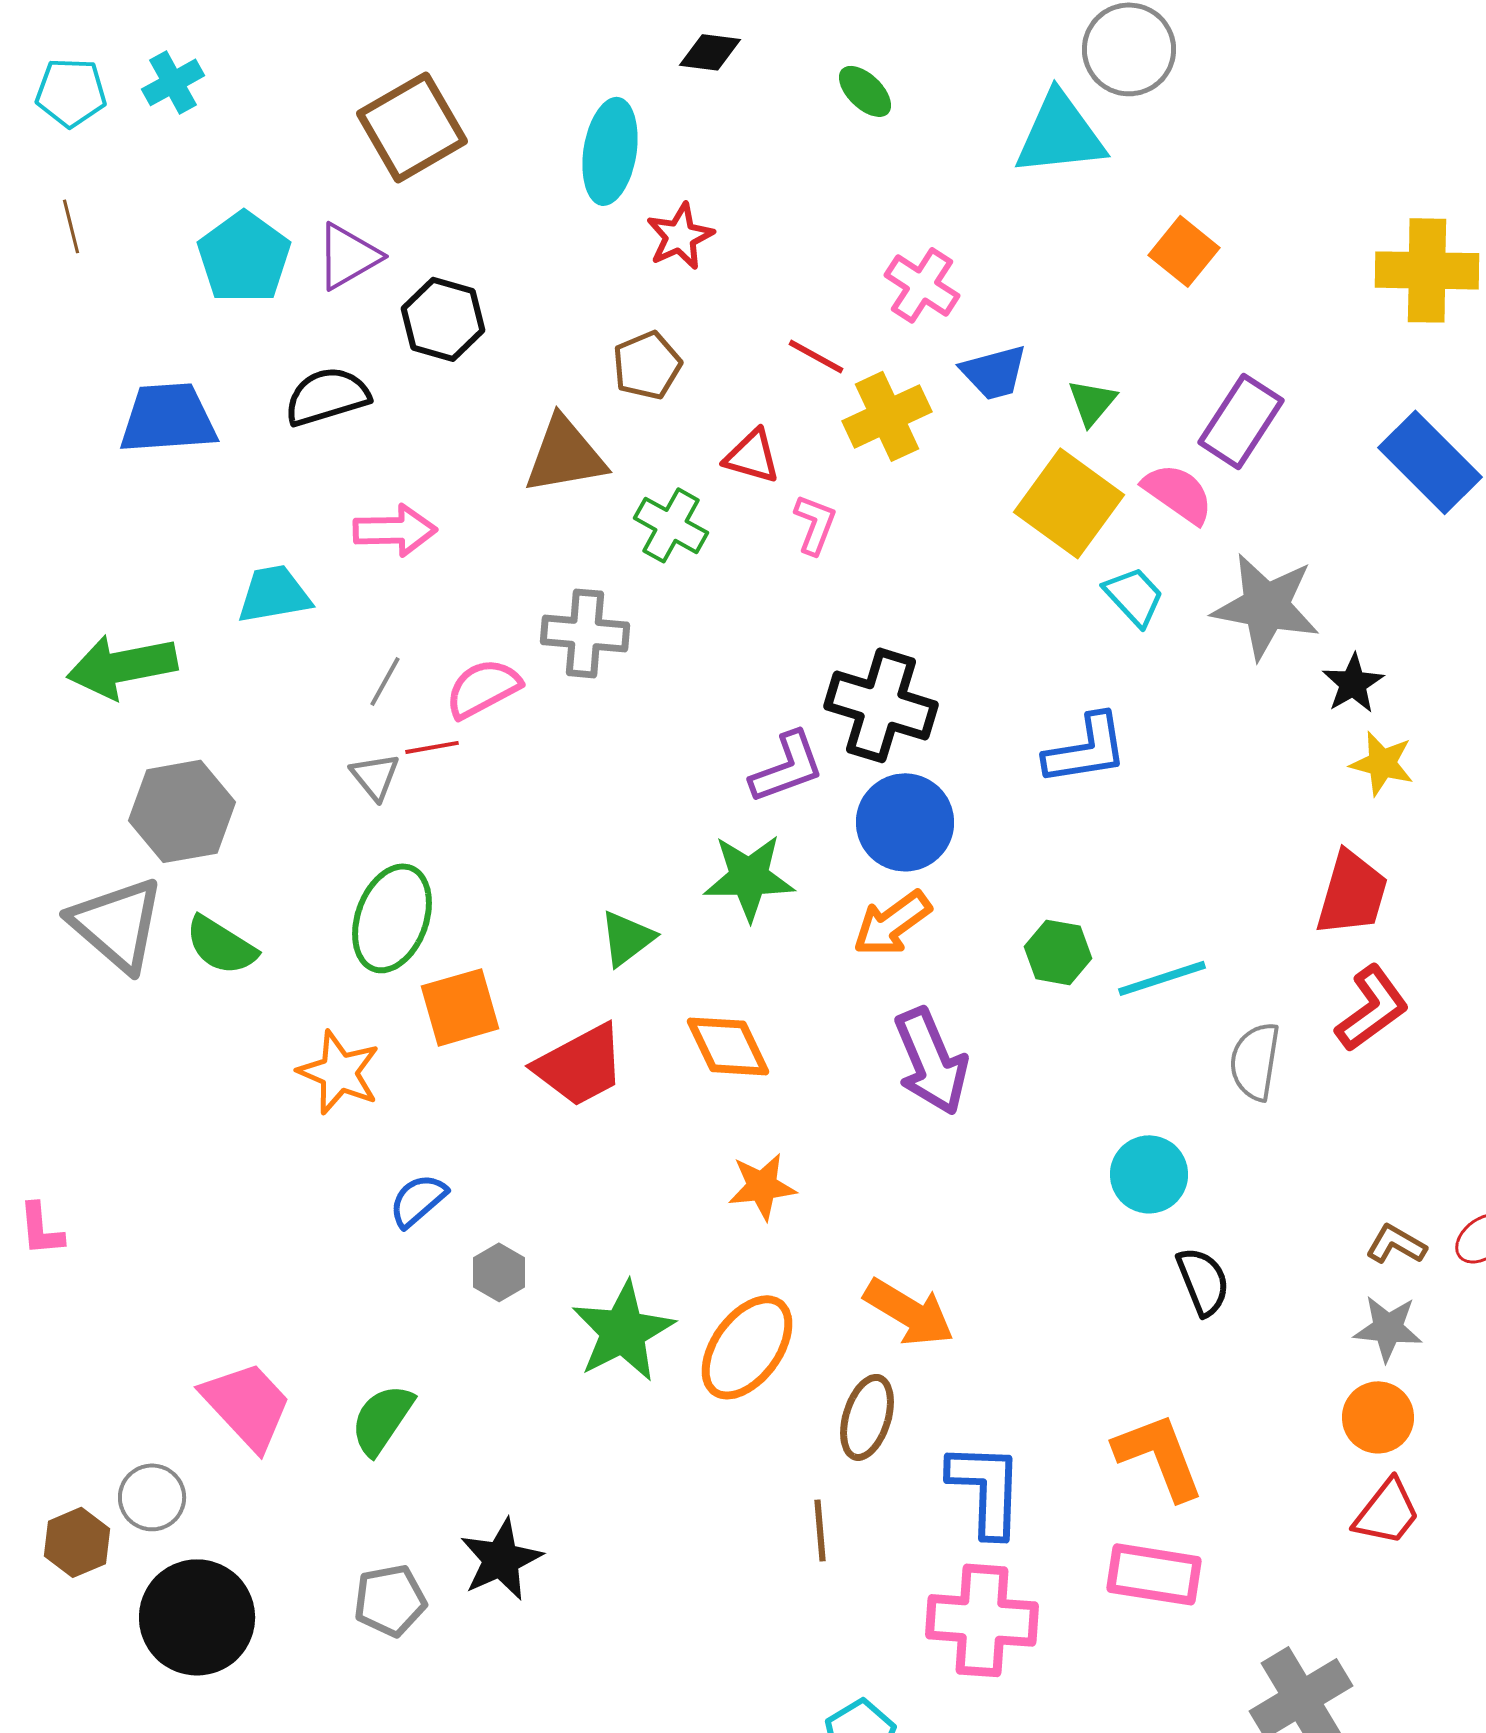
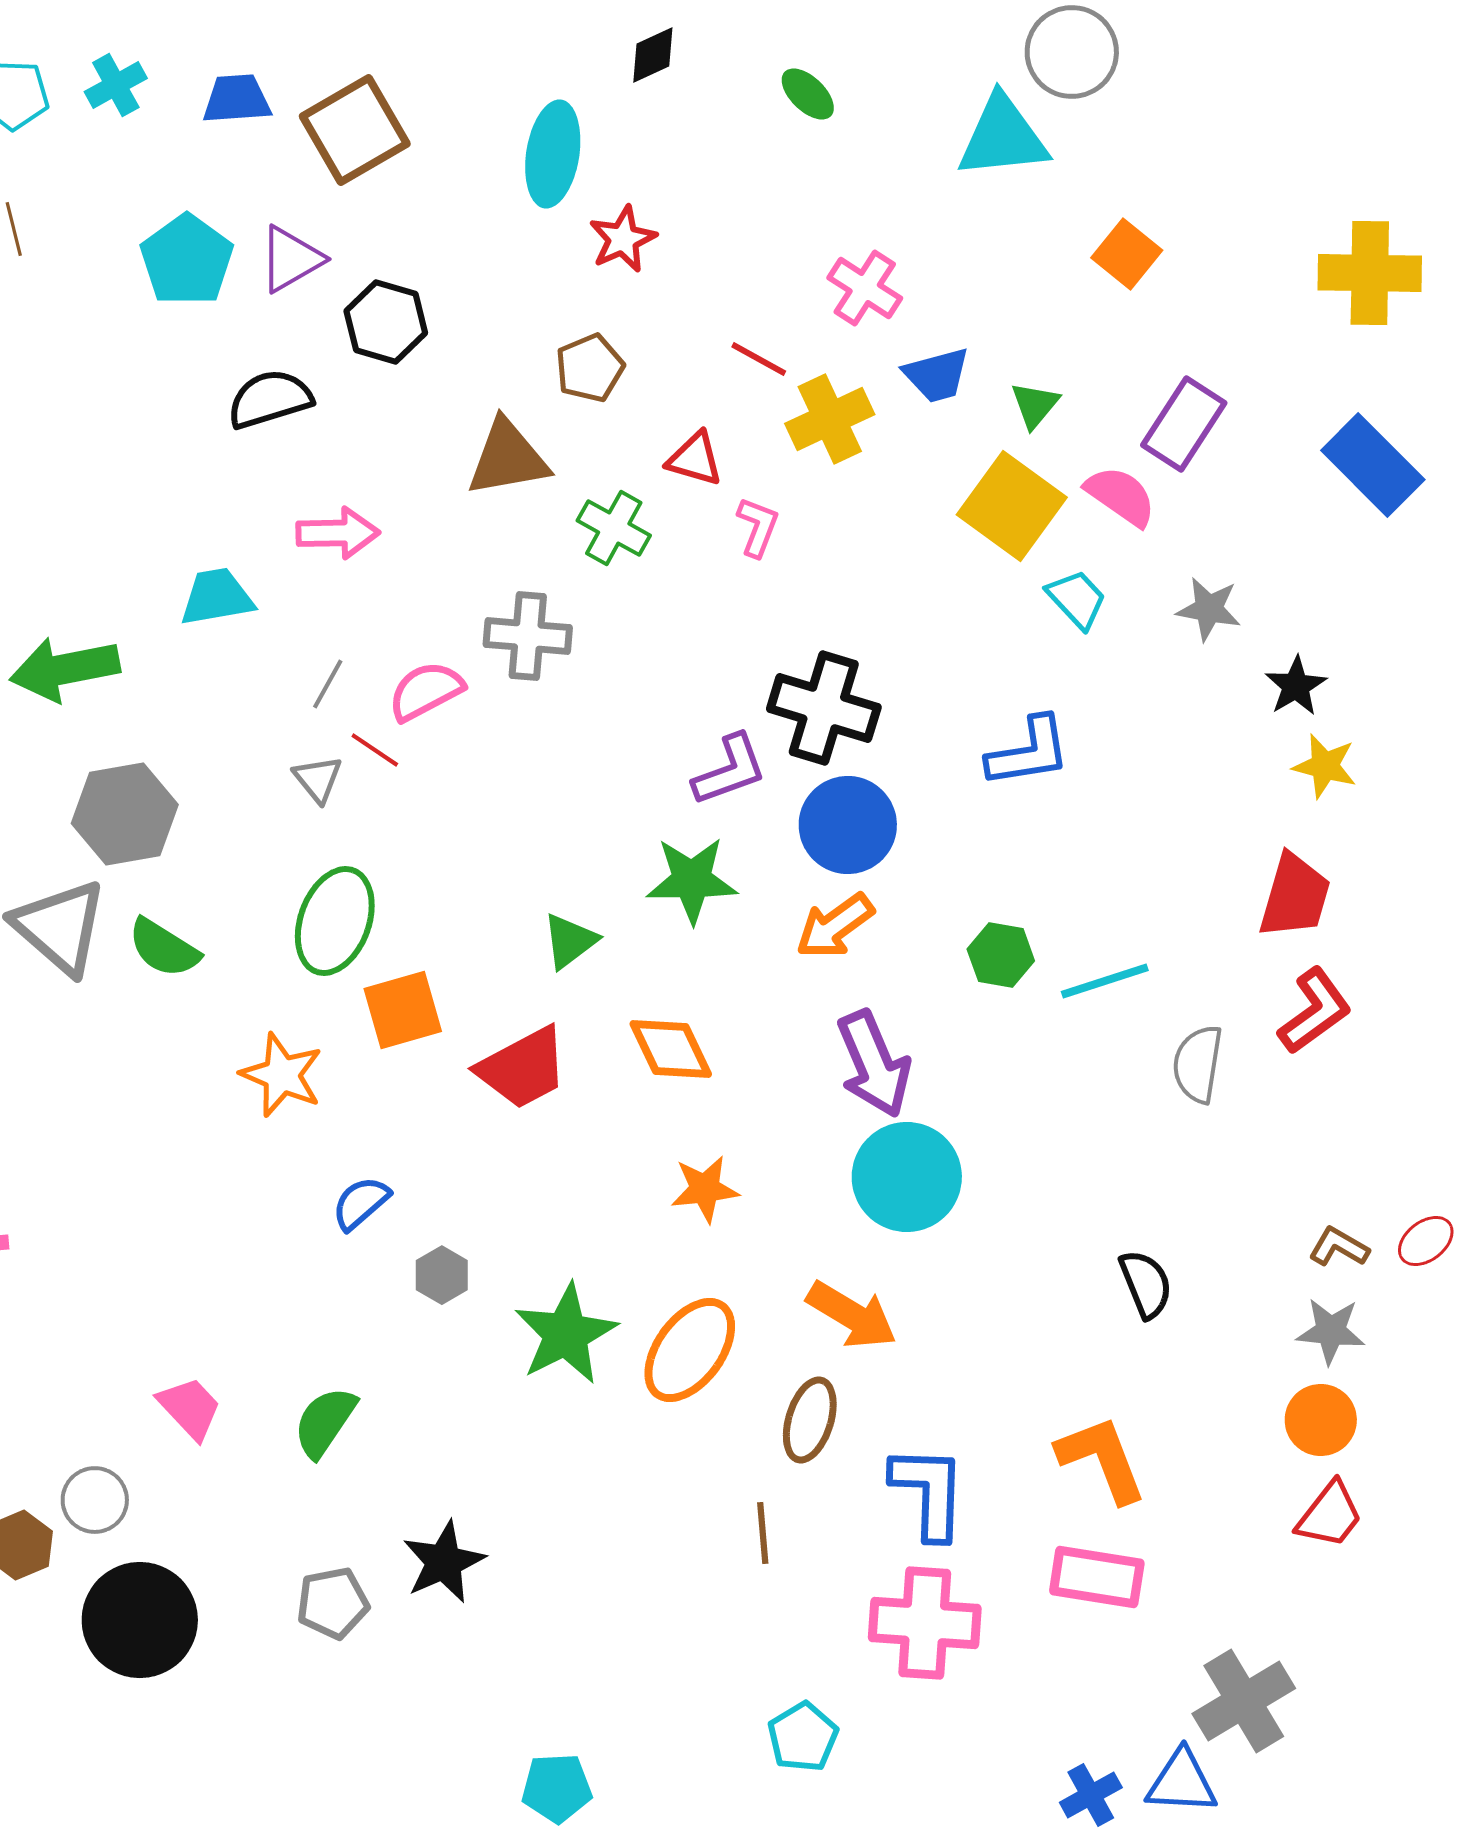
black diamond: (710, 52) -> (653, 55), turned -32
blue trapezoid: (168, 418) -> (237, 99), moved, size x0.7
gray star: (1266, 606) -> (1209, 609), size x0.6
red line: (432, 747) -> (375, 750), turned 44
cyan circle: (1149, 1174) -> (907, 1177), moved, size x1.4
pink trapezoid: (247, 1405) -> (190, 1408), size x0.7

